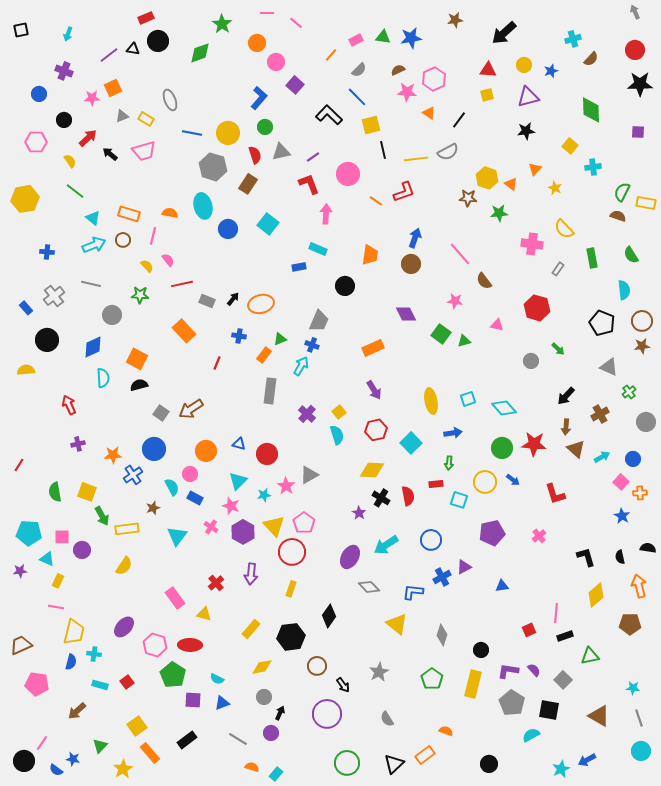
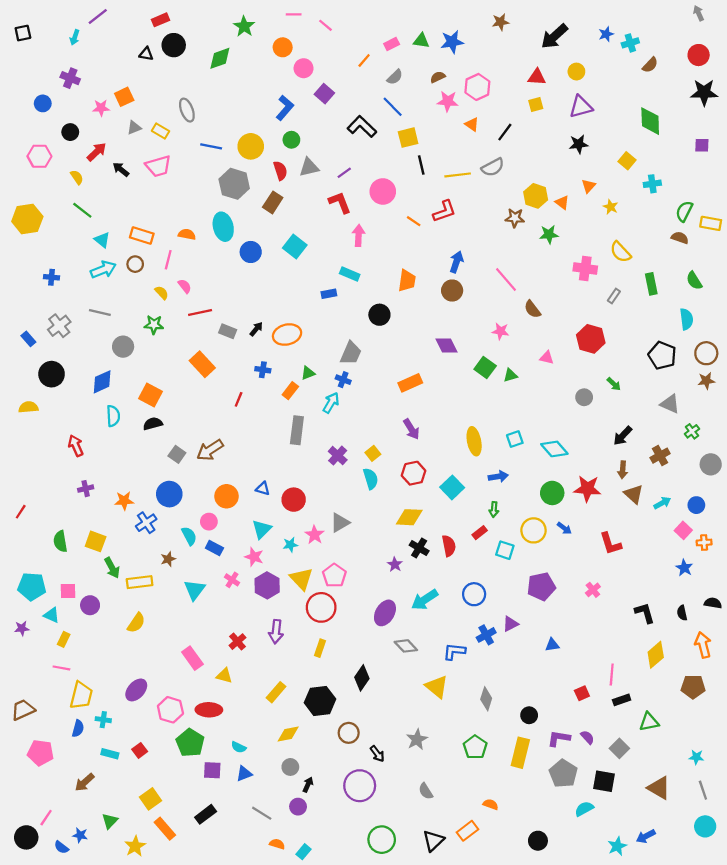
purple line: (109, 55) -> (98, 17), moved
blue star: (551, 71) -> (606, 34), moved
red rectangle: (436, 484) -> (480, 533), turned -32

